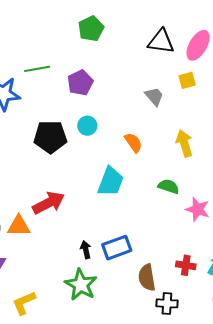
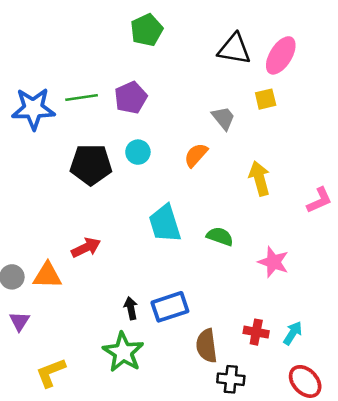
green line: (37, 69) -> (82, 97), moved
orange semicircle: (133, 143) -> (196, 155), moved, turned -105
cyan trapezoid: (110, 182) -> (165, 223), turned 140
green semicircle: (169, 186) -> (220, 236), moved
red arrow: (49, 203) -> (86, 248), size x0.7

